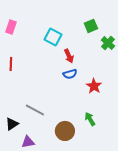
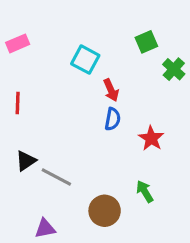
pink rectangle: (11, 27) -> (18, 43), turned 48
blue semicircle: (70, 74) -> (113, 119), turned -64
black triangle: (12, 124) -> (26, 161), moved

